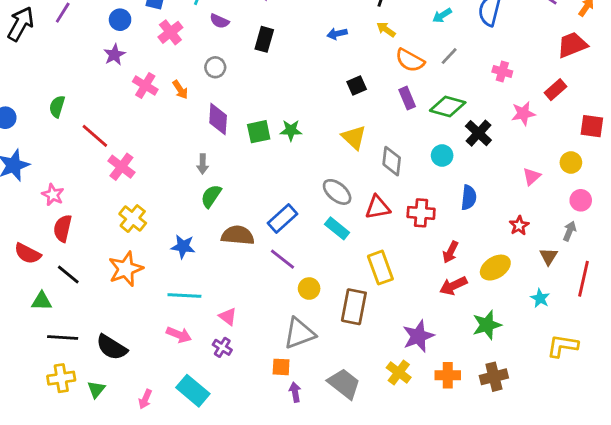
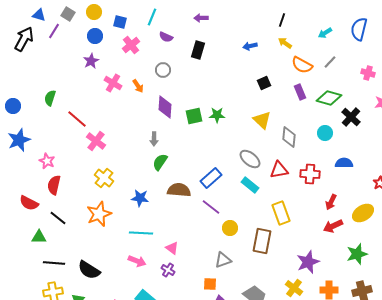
blue semicircle: (469, 198) -> (344, 163), turned -96
gray triangle: (299, 333) -> (223, 260), size x0.7

